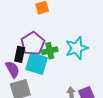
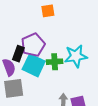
green cross: (50, 51) -> (55, 62), moved

